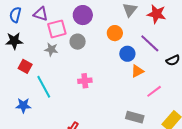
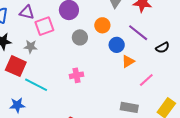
gray circle: (78, 42) -> (80, 37), moved
gray star: (51, 49) -> (31, 47), moved
red square: (25, 66) -> (16, 66), size x1.5
cyan line: (44, 87) -> (36, 85), turned -30

